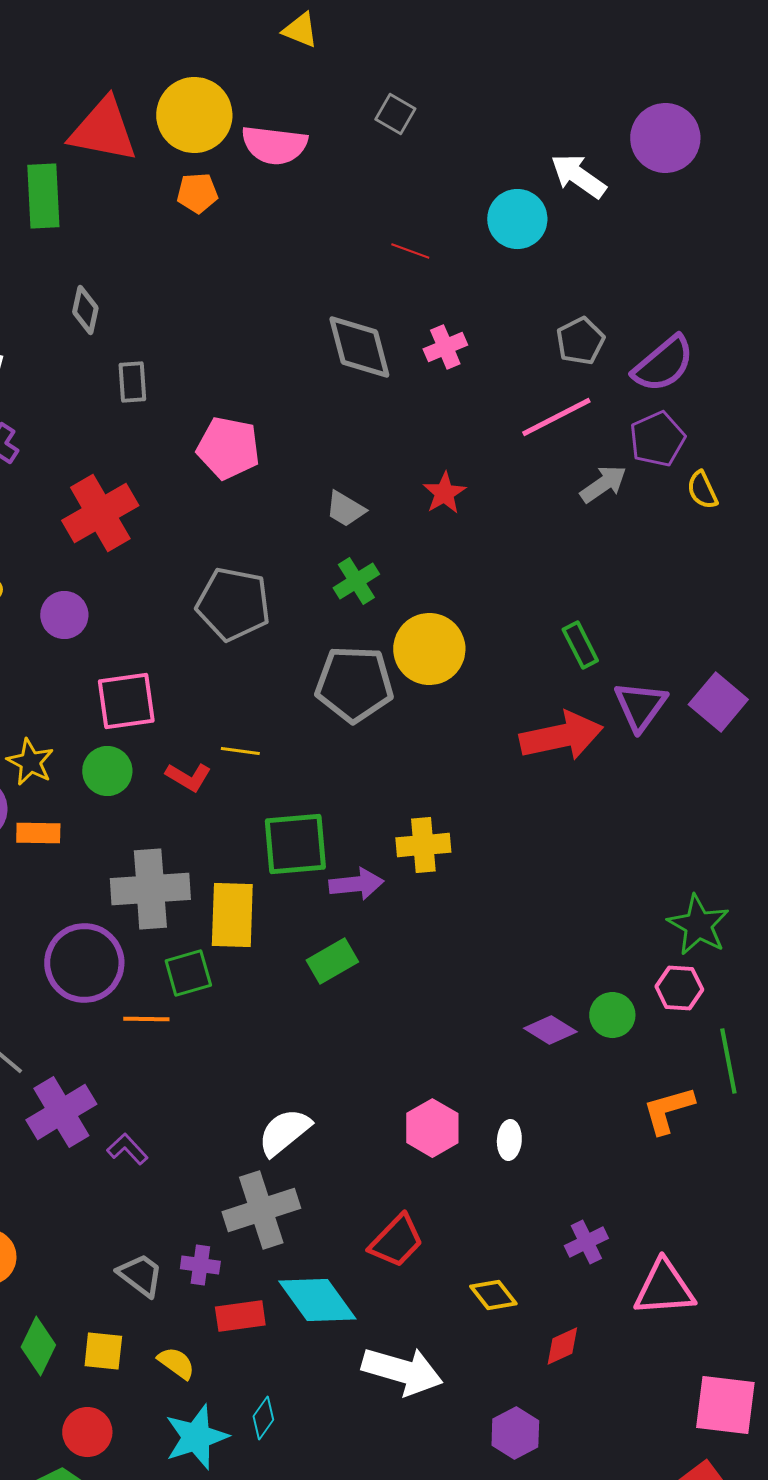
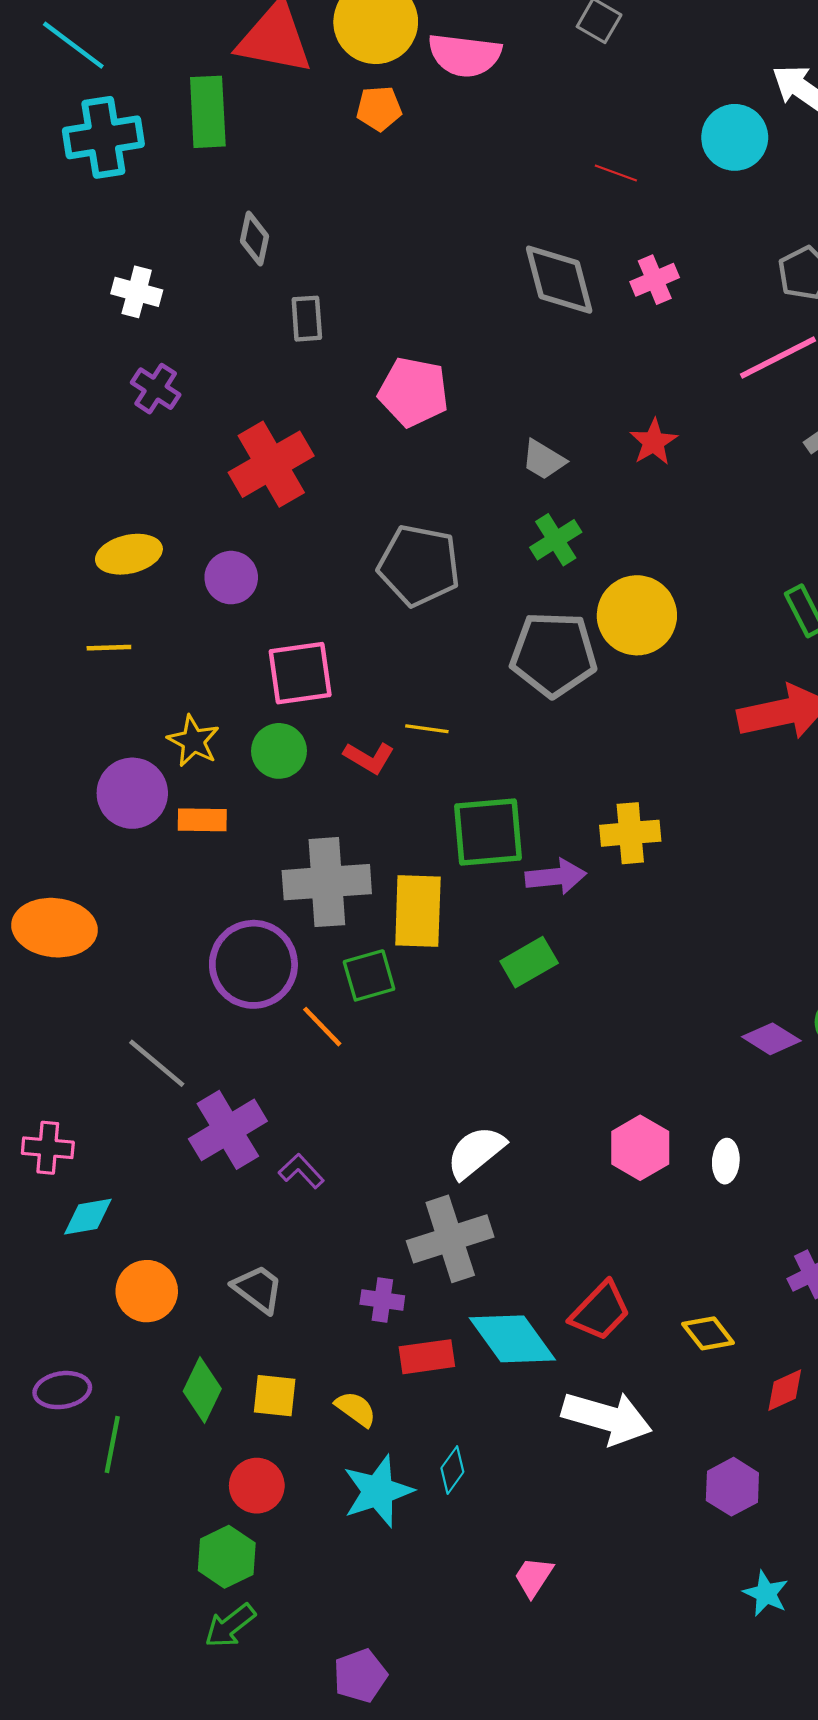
orange line: (146, 1019) -> (322, 1027), turned 45
red trapezoid: (396, 1241) -> (600, 1311), moved
gray trapezoid: (140, 1275) -> (258, 1289), moved

